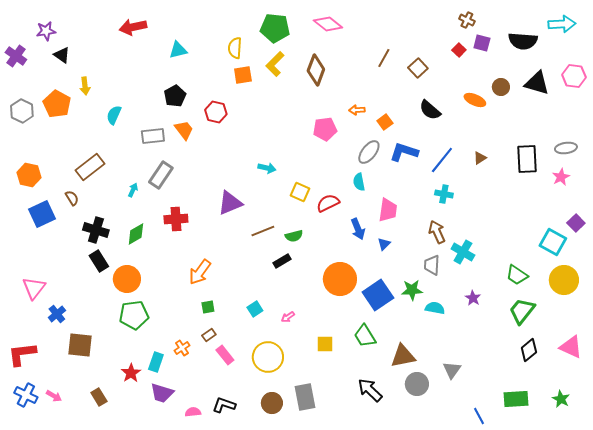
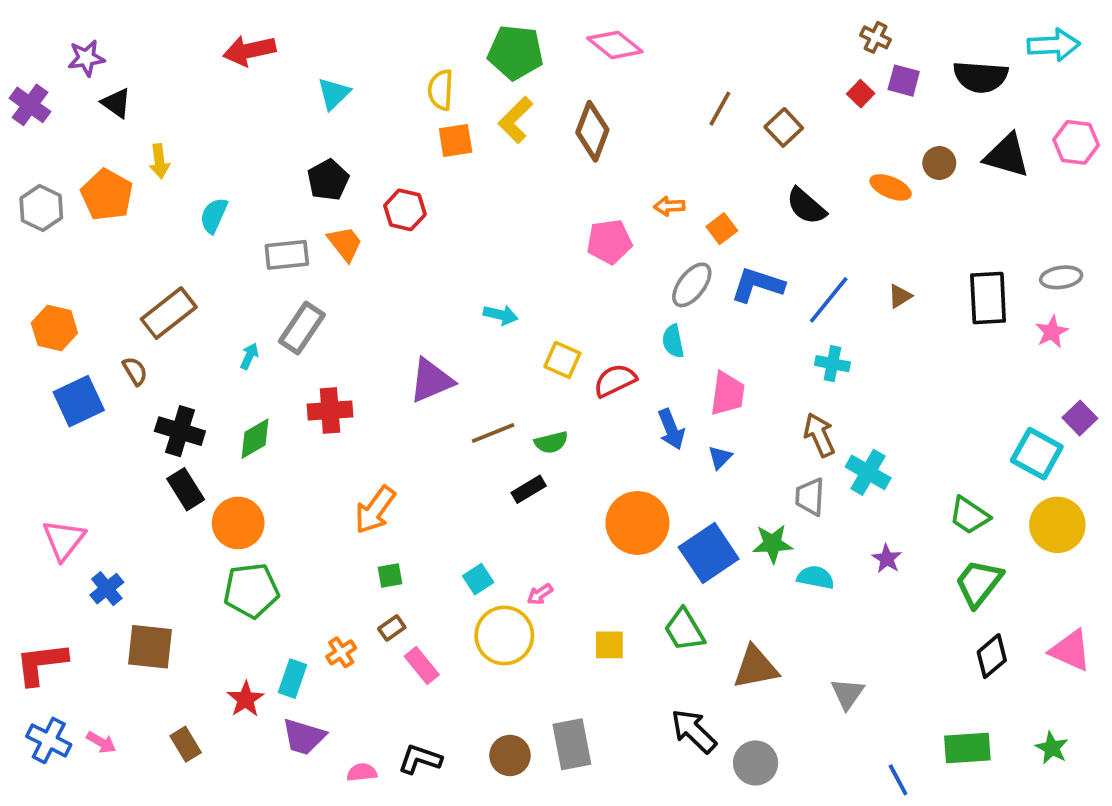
cyan triangle: (178, 50) -> (334, 94), turned -30
yellow circle: (268, 357) -> (504, 635), moved
gray circle: (417, 384) -> (756, 763), moved

